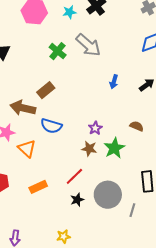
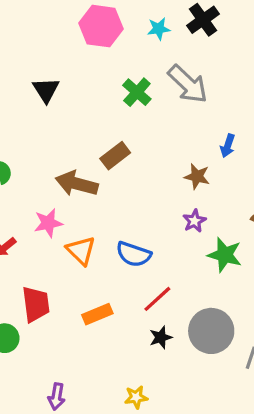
blue semicircle: (51, 126) -> (134, 254), moved
green star: (114, 148) -> (225, 255), turned -30
brown star: (89, 149) -> (197, 176), moved

